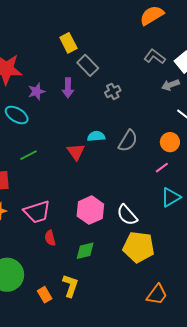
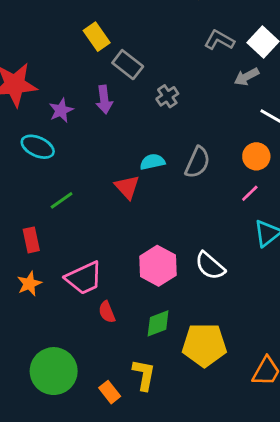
yellow pentagon: (139, 247) -> (204, 345), moved

